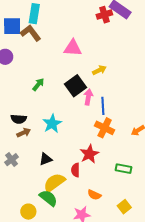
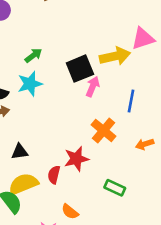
pink triangle: (73, 48) -> (143, 39), moved, turned -36
yellow arrow: (99, 70) -> (115, 56), size x1.6
blue line: (103, 106) -> (131, 101), moved
cyan star: (52, 124) -> (30, 84), moved

